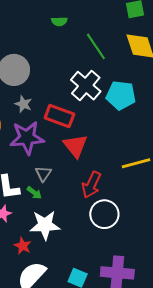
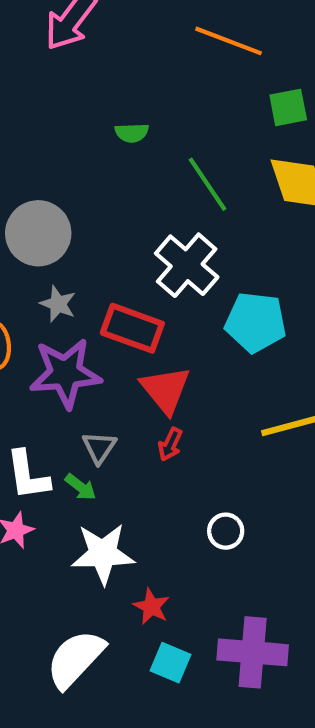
cyan pentagon: (121, 95) -> (256, 322), moved
red arrow: (91, 185) -> (170, 444), moved, size x0.6
white circle: (104, 214) -> (226, 531), size x0.6
red star: (23, 246) -> (151, 607), moved

